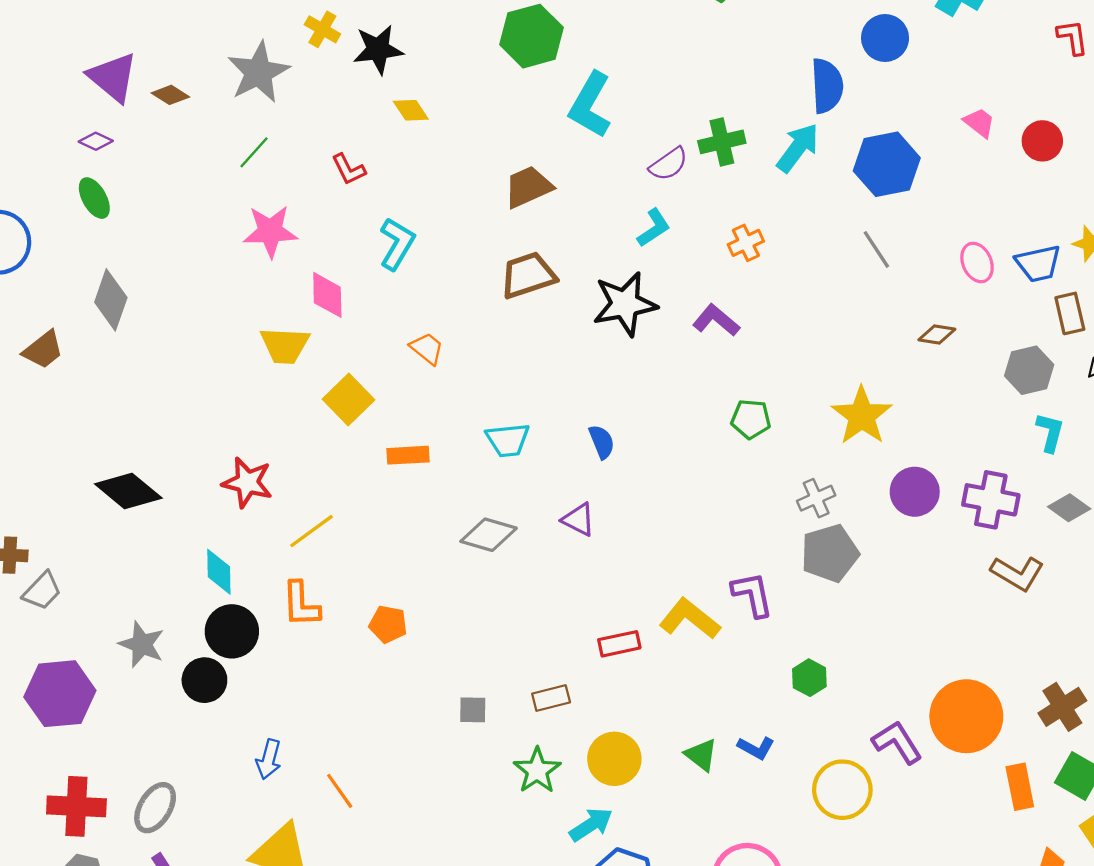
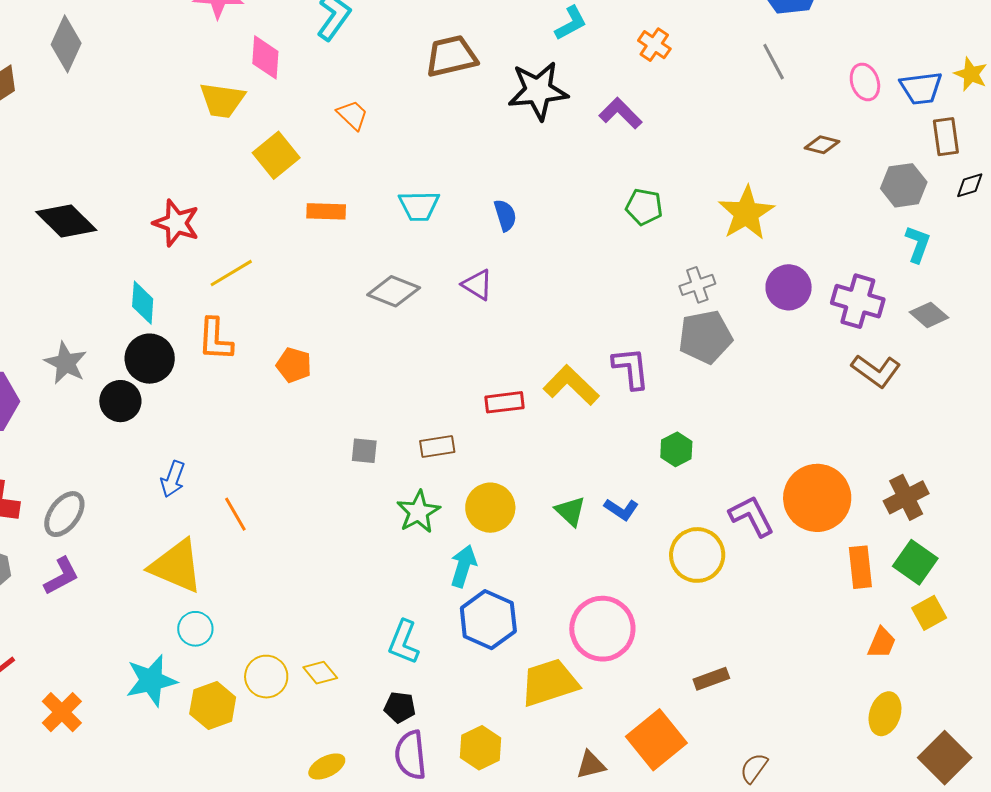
orange cross: (746, 243) -> (654, 45), turned -36
cyan arrow: (591, 825) -> (463, 566), turned -45

